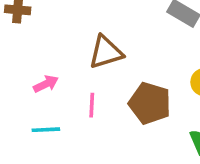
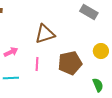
brown pentagon: (150, 103) -> (70, 63), turned -30

